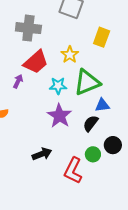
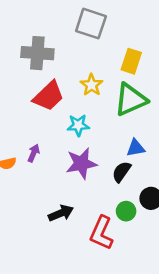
purple arrow: (18, 81) -> (34, 153), moved
green triangle: (87, 82) -> (131, 100), moved
purple star: (59, 116) -> (81, 163), turned 30

